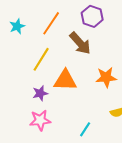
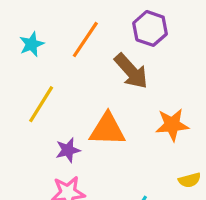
yellow line: (41, 59) -> (41, 104), moved

